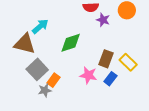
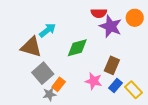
purple star: (103, 20) -> (111, 26), size x1.6
yellow rectangle: (128, 62) -> (133, 90), moved

